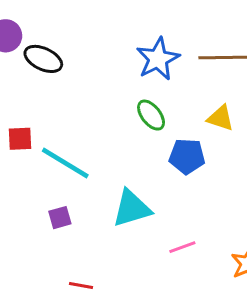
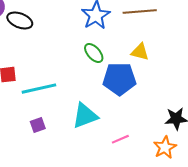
blue pentagon: (187, 156) -> (119, 79), size x1.4
cyan line: (65, 163) -> (39, 89), turned -40

